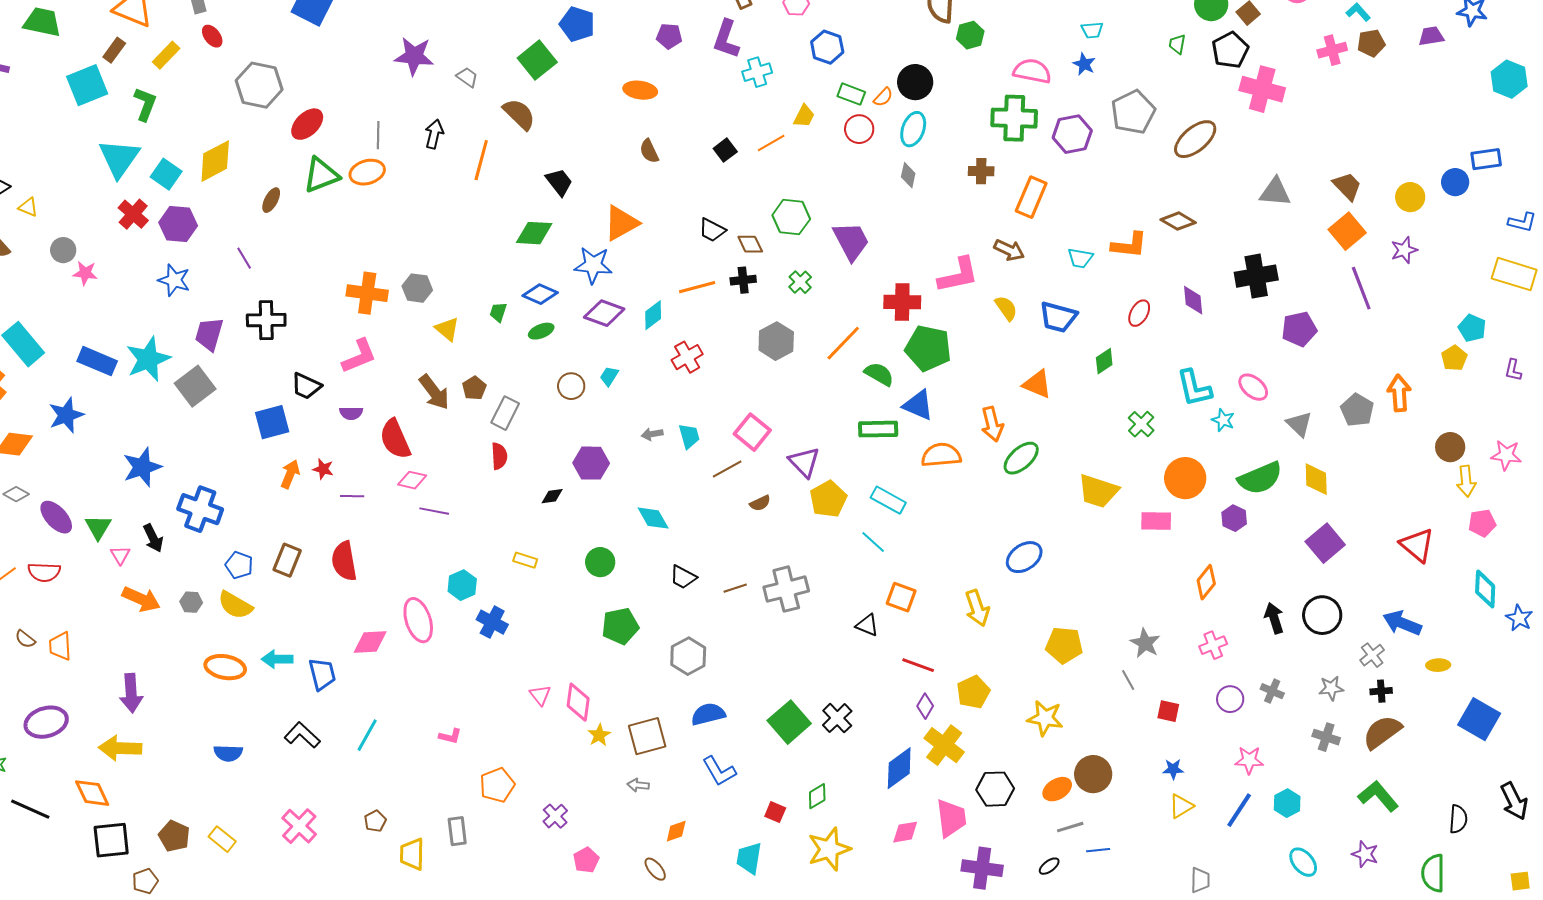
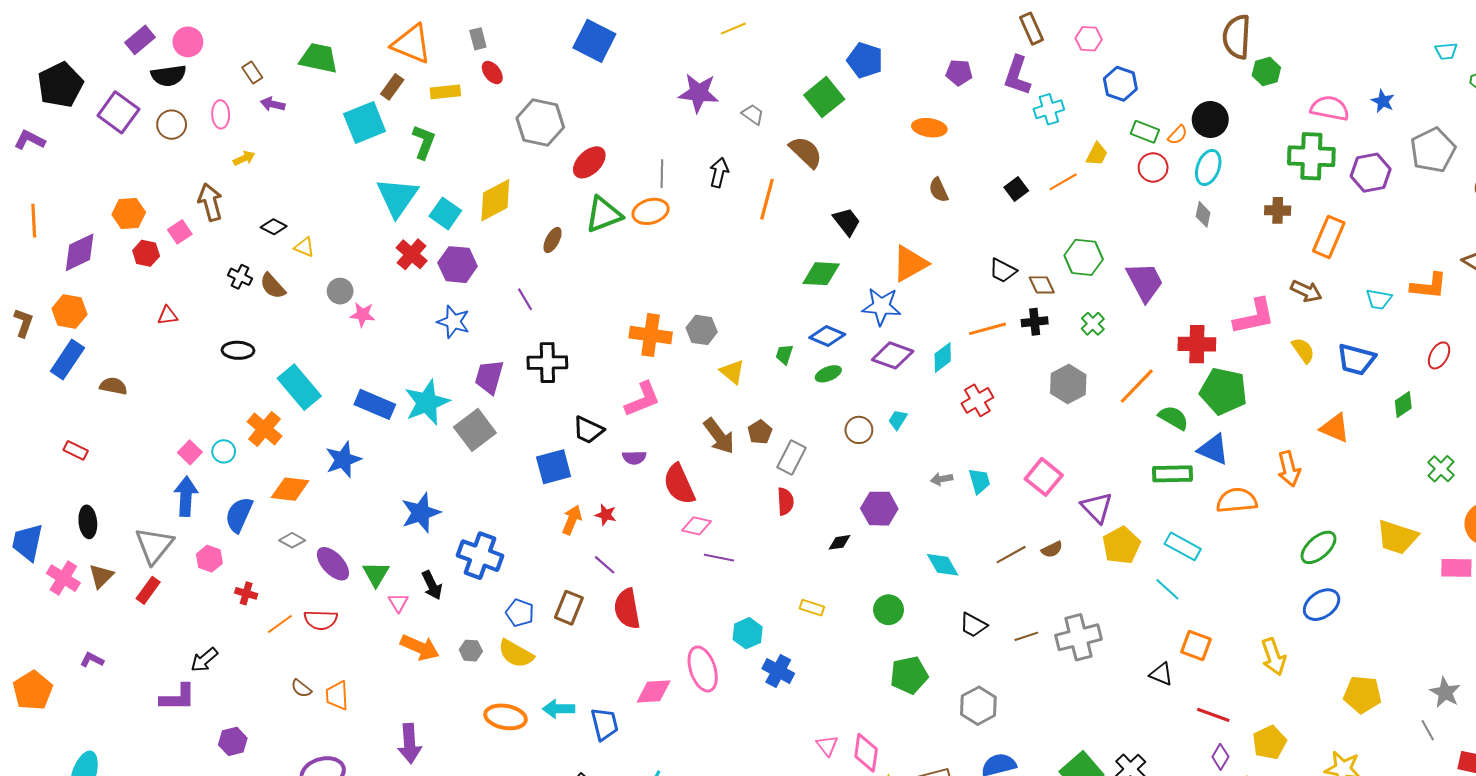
cyan trapezoid: (1092, 30) -> (1446, 51), moved
yellow rectangle: (166, 55) -> (445, 92), turned 40
green ellipse: (1021, 458) -> (1318, 547), moved
brown line: (727, 469) -> (1011, 555), moved
purple line: (352, 496) -> (605, 565), moved, turned 40

